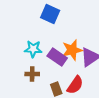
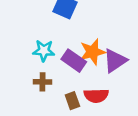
red semicircle: (75, 85) -> (96, 96), turned 54

